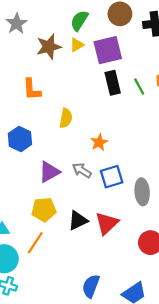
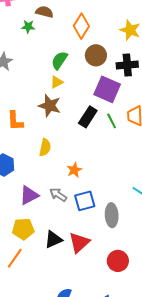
brown star: (49, 47) -> (50, 106), moved, turned 30
purple square: (108, 50) -> (107, 89), moved, turned 36
black rectangle: (113, 83) -> (88, 117), turned 45

